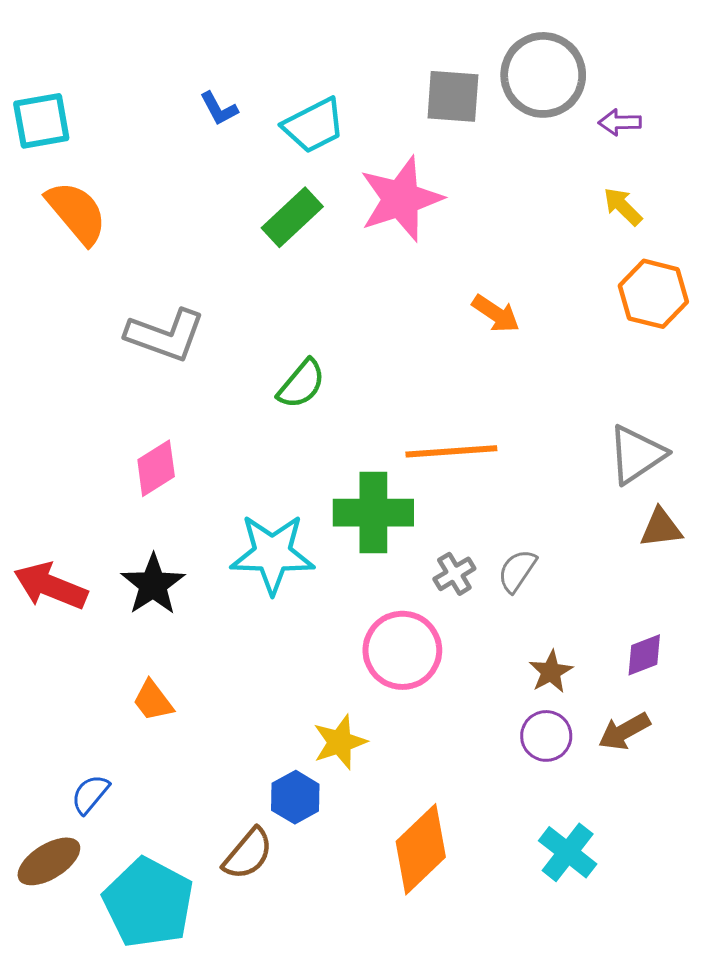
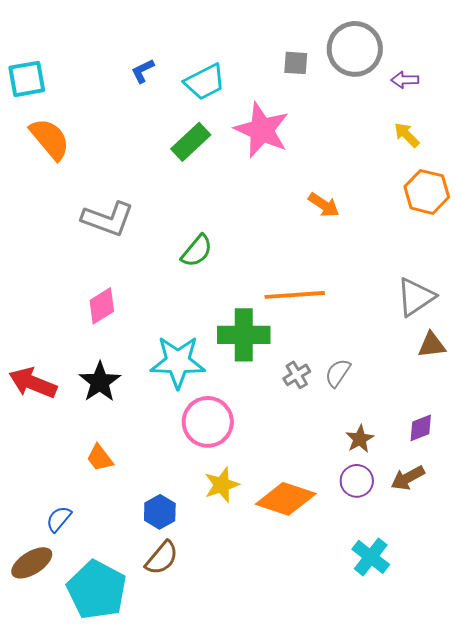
gray square: (453, 96) -> (296, 63), size x0.7
blue L-shape: (219, 109) -> (143, 71), turned 92
pink star: (401, 199) -> (262, 130), turned -30
pink circle: (402, 650) -> (208, 422), moved
blue hexagon: (295, 797) -> (160, 512), moved
orange diamond: (421, 849) -> (286, 499), moved, turned 62

